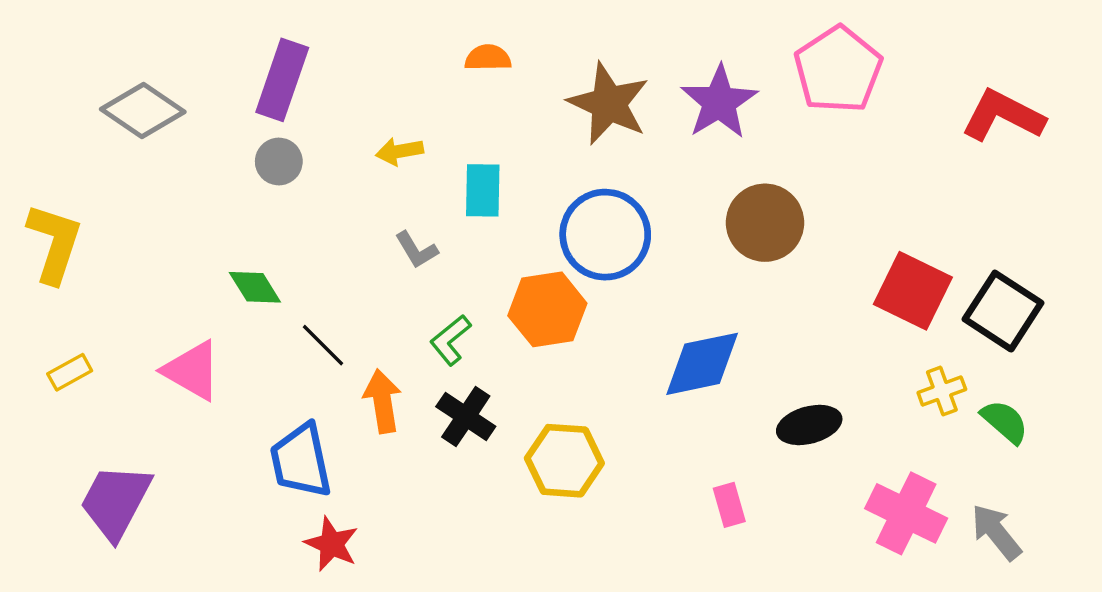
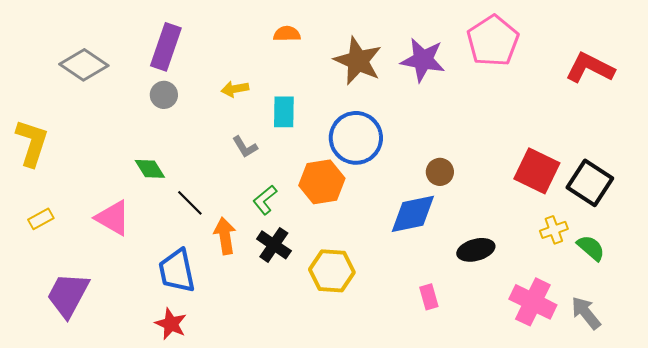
purple star: (719, 102) -> (423, 60), turned -30
brown circle: (765, 223) -> (440, 172), moved, size x0.6
red star: (331, 544) -> (171, 324), moved

